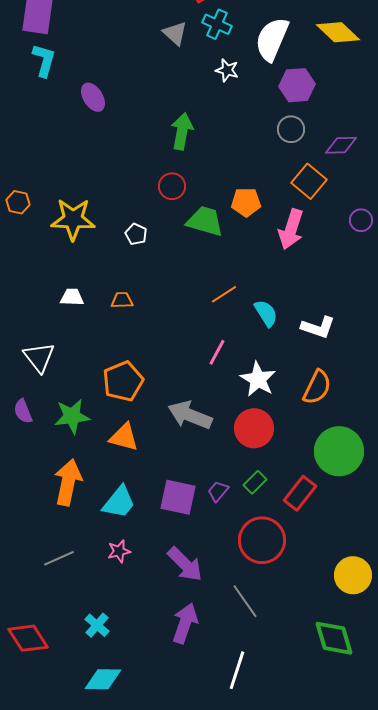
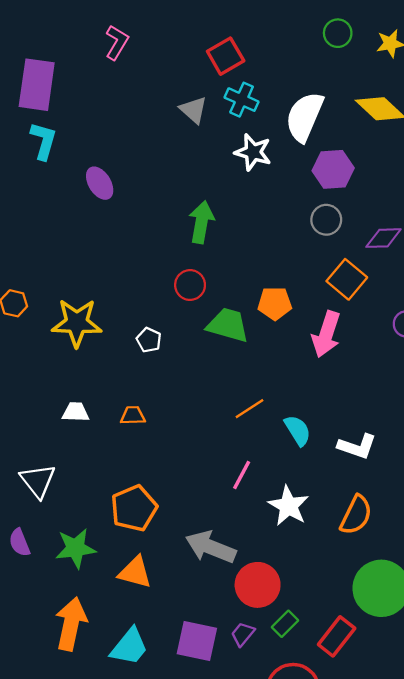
white star: (227, 70) -> (253, 152), size x1.4
red circle: (254, 428) -> (258, 585), moved

